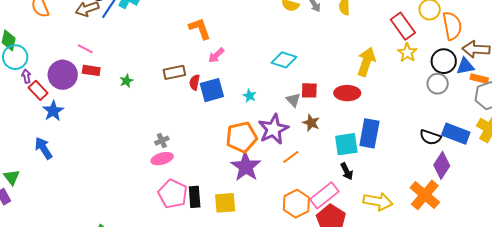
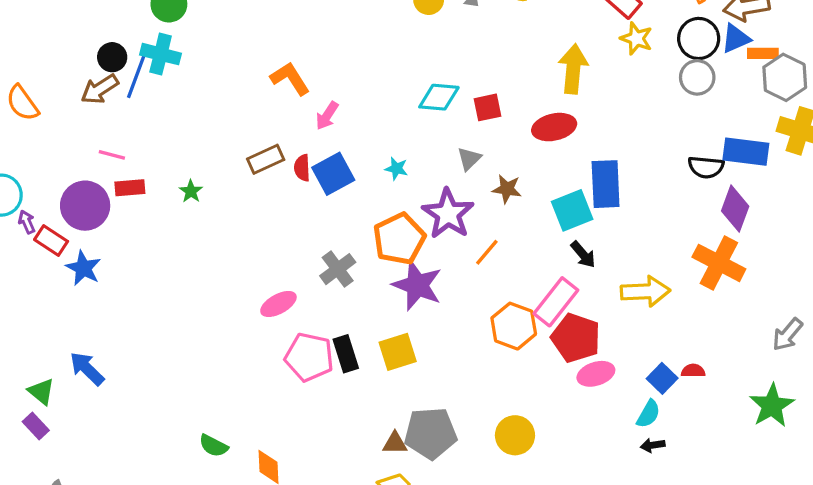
red square: (309, 90) -> (487, 107), moved
gray triangle: (293, 100) -> (469, 159), turned 42
gray cross: (162, 141) -> (338, 269), moved, size x1.5
blue arrow: (44, 148) -> (87, 369), moved

